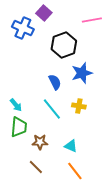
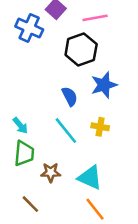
pink line: (92, 20) -> (95, 18), moved
cyan triangle: (71, 146) -> (90, 177), size x1.5
brown line: (36, 167) -> (30, 204), moved

